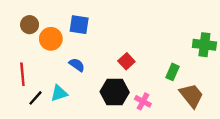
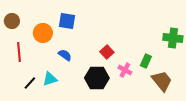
brown circle: (30, 25) -> (12, 21), moved
red line: (22, 74) -> (19, 52), moved
pink cross: (143, 101) -> (125, 70), moved

